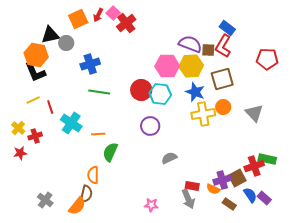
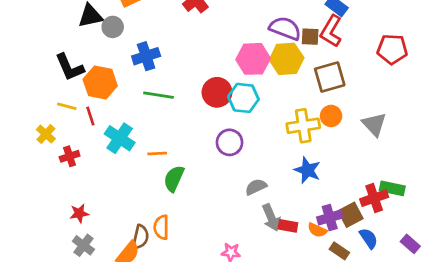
orange hexagon: (36, 55) -> (100, 83), moved
blue star: (195, 92) -> (307, 170), moved
yellow line: (33, 100) -> (67, 106), turned 40
yellow cross: (18, 128) -> (46, 134), moved
red star: (20, 153) -> (79, 213), moved
orange semicircle: (93, 175) -> (161, 227), moved
purple rectangle: (264, 198) -> (410, 244), moved
gray arrow: (188, 199) -> (271, 218), moved

